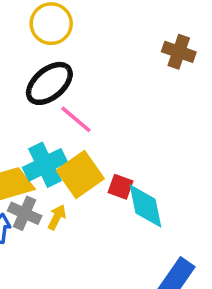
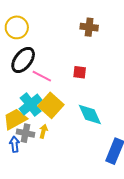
red square: (121, 187) -> (80, 72), moved

